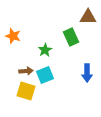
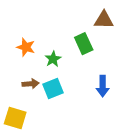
orange star: (13, 36) -> (26, 47), moved
yellow square: (26, 91) -> (15, 118), moved

